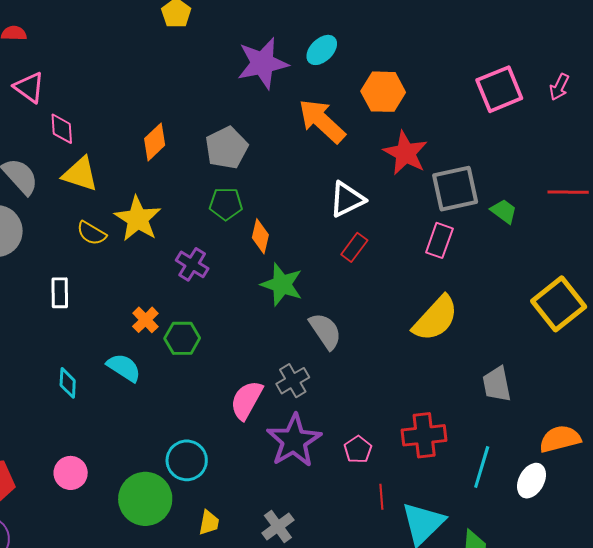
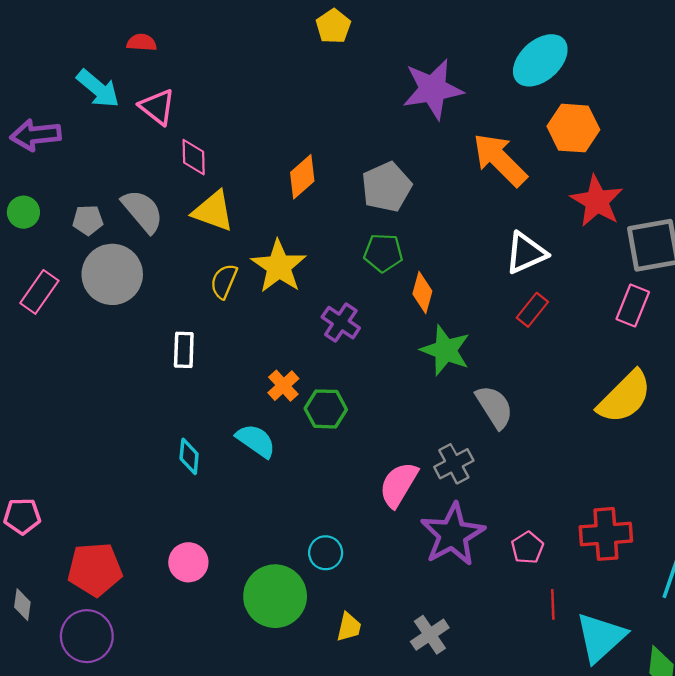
cyan ellipse: (322, 50) -> (540, 60), moved, size x1.5
yellow semicircle: (91, 233) -> (224, 281), turned 80
cyan circle: (187, 460) -> (326, 553), size x0.7

